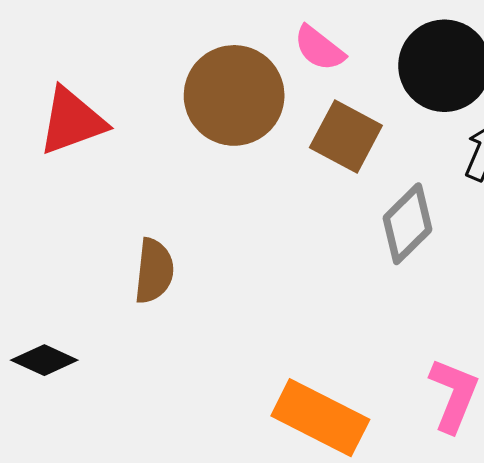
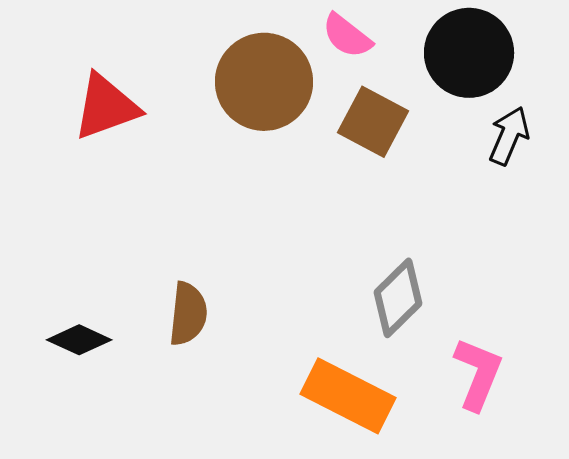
gray diamond: (407, 224) -> (398, 298), moved
brown semicircle: (154, 271) -> (188, 314), moved

